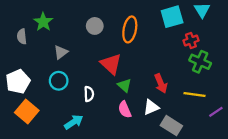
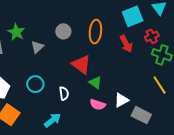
gray triangle: (61, 52) -> (37, 47), moved
red arrow: (161, 83) -> (126, 44), moved
yellow line: (195, 95) -> (160, 85), turned 54
pink semicircle: (125, 110) -> (98, 105), turned -42

